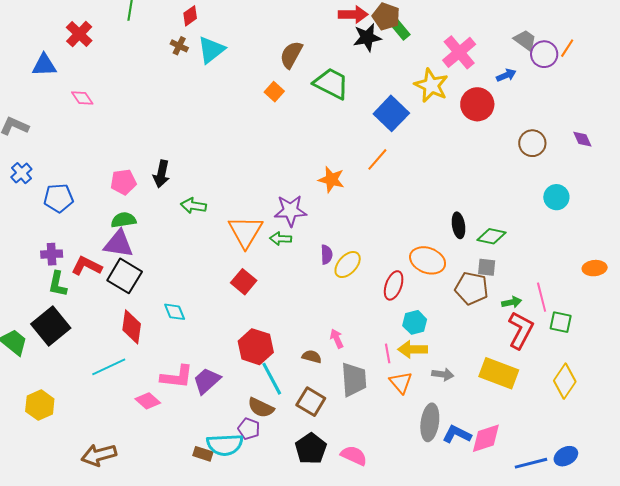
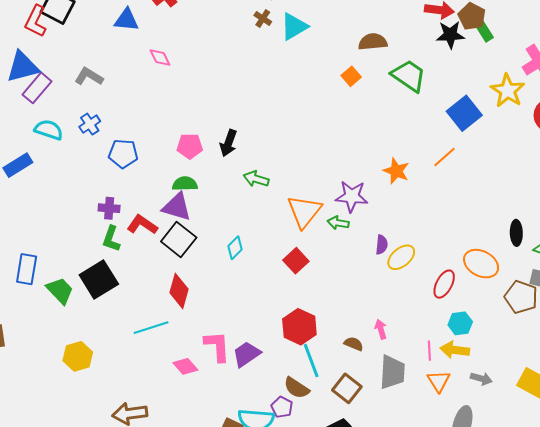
brown semicircle: (291, 55) -> (373, 42), turned 48
cyan diamond: (175, 312) -> (235, 248), moved, turned 60
pink L-shape: (177, 377) -> (217, 346), turned -108

